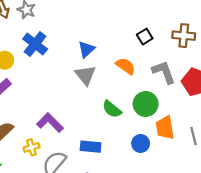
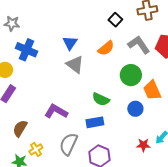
orange semicircle: (126, 66) -> (106, 48), turned 120
green semicircle: (112, 109) -> (101, 99), moved
yellow cross: (31, 147) -> (36, 149), moved

